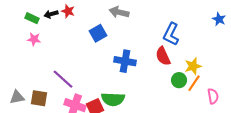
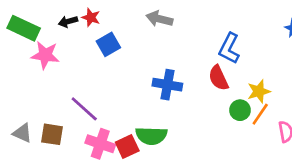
green rectangle: (32, 18) -> (24, 28), moved, size x1.6
blue square: (98, 33) -> (108, 44), moved
pink star: (34, 39) -> (45, 55), size x1.5
gray triangle: (17, 97) -> (22, 133), turned 35

